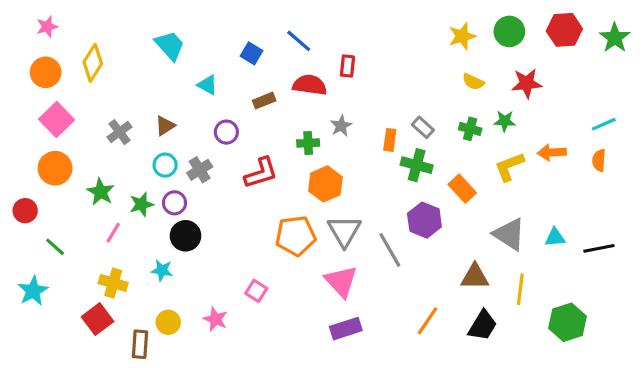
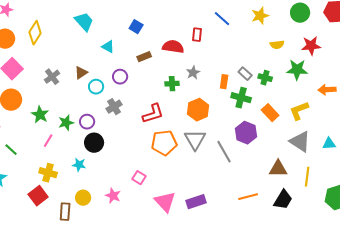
yellow star: (462, 36) -> (260, 16), moved
blue line: (299, 41) -> (222, 19), moved
yellow semicircle: (473, 82) -> (277, 45), turned -32
green star: (505, 121) -> (297, 70), size x1.5
green cross: (470, 129) -> (265, 78), moved
cyan circle: (165, 165) -> (96, 87), moved
yellow L-shape: (509, 167) -> (299, 111), moved
gray cross: (200, 170) -> (114, 107), moved
red L-shape: (261, 173) -> (153, 114), moved
orange hexagon: (325, 184) -> (198, 110), moved
pink triangle: (341, 281) -> (165, 202), moved
orange line: (428, 321) -> (248, 197), turned 42

